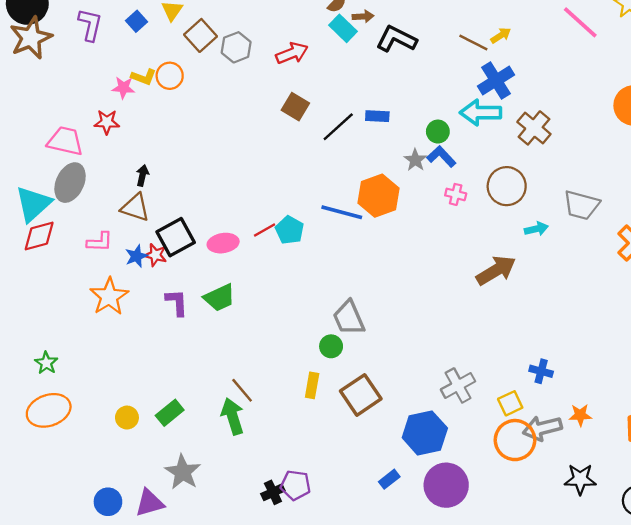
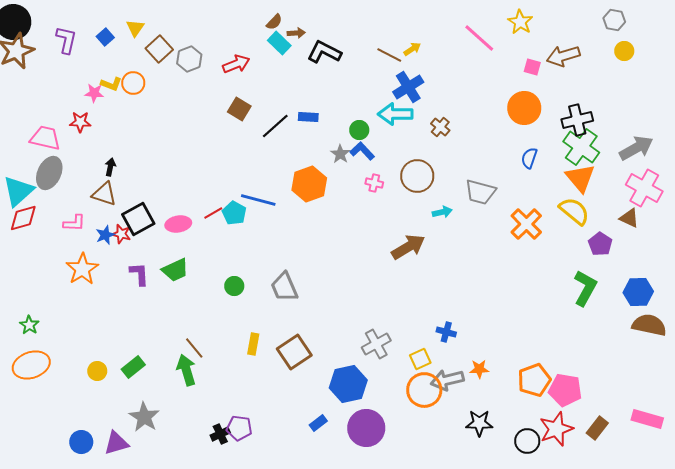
brown cross: (534, 128) -> (440, 127), size x0.7
blue line: (342, 212) -> (258, 200), moved
green circle: (331, 346) -> (234, 286), moved

